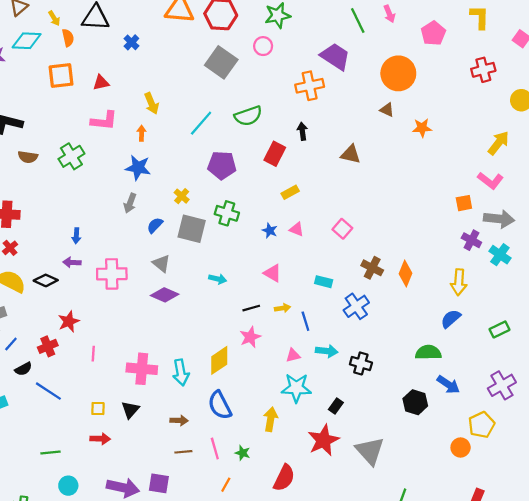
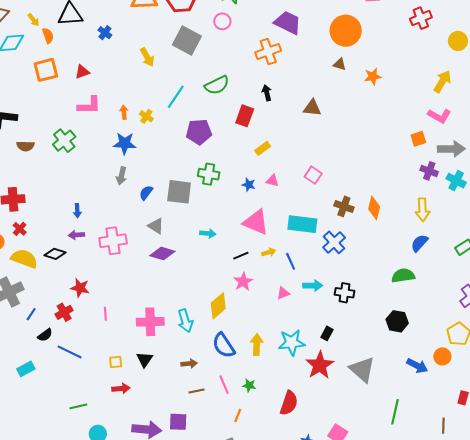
yellow arrow: (152, 103) -> (147, 57), moved
yellow cross: (182, 196) -> (146, 116), moved
pink triangle: (273, 273) -> (256, 222), size x1.6
cyan rectangle: (324, 282) -> (302, 224), size x1.8
red star: (69, 321) -> (80, 288), turned -30
blue arrow: (448, 385) -> (417, 366), moved
cyan star: (296, 388) -> (292, 343), moved
yellow arrow: (271, 419) -> (257, 345), moved

